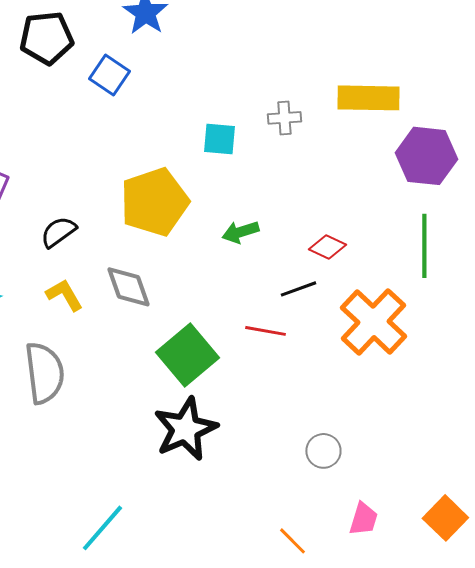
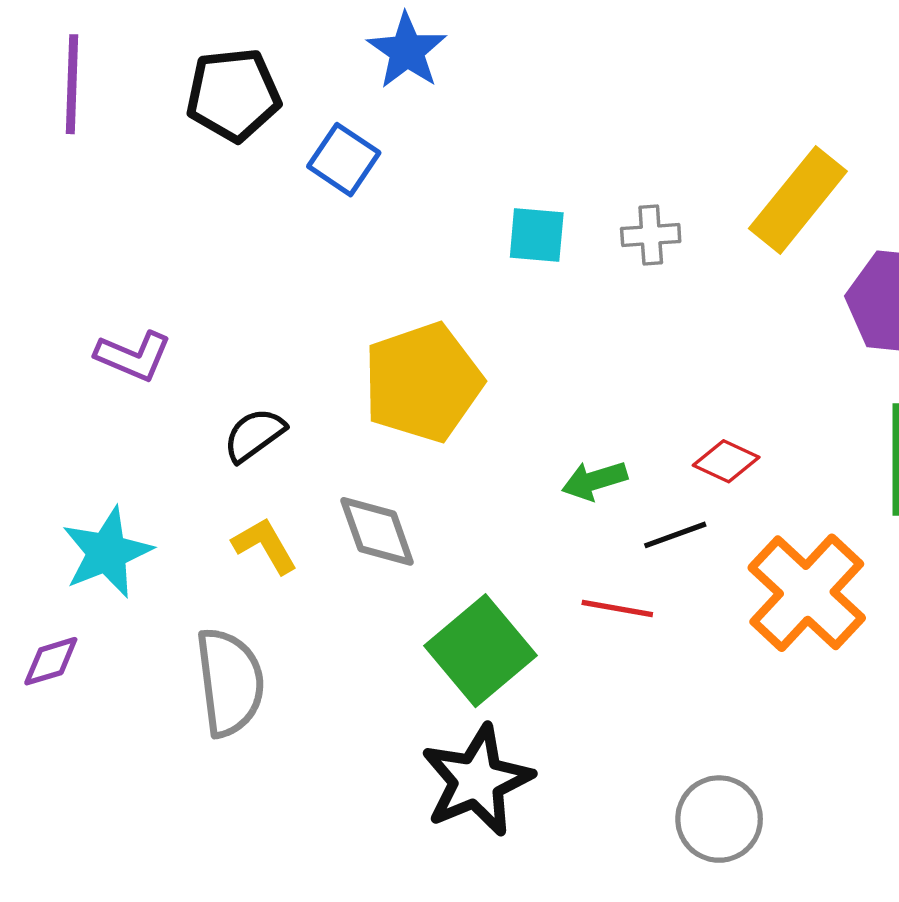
yellow rectangle: (368, 98) -> (798, 200), turned -52
cyan square: (219, 139) -> (537, 235), moved
green arrow: (240, 232) -> (595, 481), moved
gray circle: (323, 451) -> (719, 819), size x1.4

